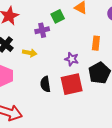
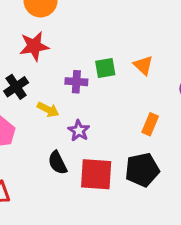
purple star: (72, 59) -> (79, 131), moved
black semicircle: (45, 84) -> (58, 163), turned -35

